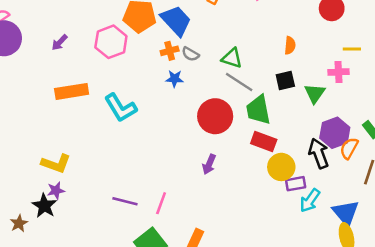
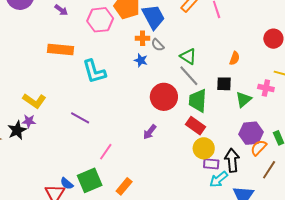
purple arrow: (60, 42) -> (61, 10), turned -112
black arrow: (319, 153) -> (232, 160), moved
purple line: (125, 201) -> (80, 118), moved

